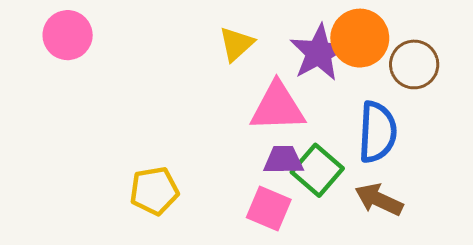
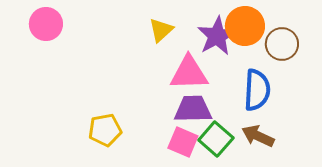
purple trapezoid: (283, 160) -> (193, 109), size x1.4
green square: (317, 170) -> (216, 139), moved

